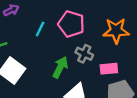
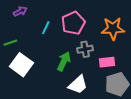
pink pentagon: (71, 24) -> (73, 23), turned 30
gray cross: (84, 54) -> (85, 49), turned -35

